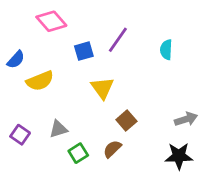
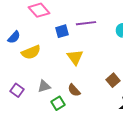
purple line: (118, 40) -> (86, 23), turned 48
brown square: (126, 121) -> (113, 80), moved
brown semicircle: (112, 149) -> (74, 90), moved, turned -88

